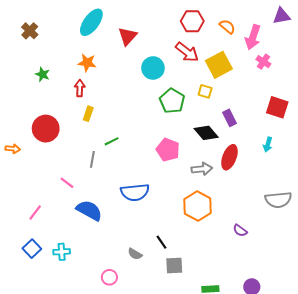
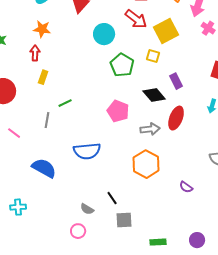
pink line: (67, 183) -> (14, 133), moved
pink circle: (109, 277) -> (78, 231), moved

